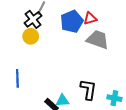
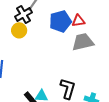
gray trapezoid: (98, 40) -> (83, 42), turned -40

